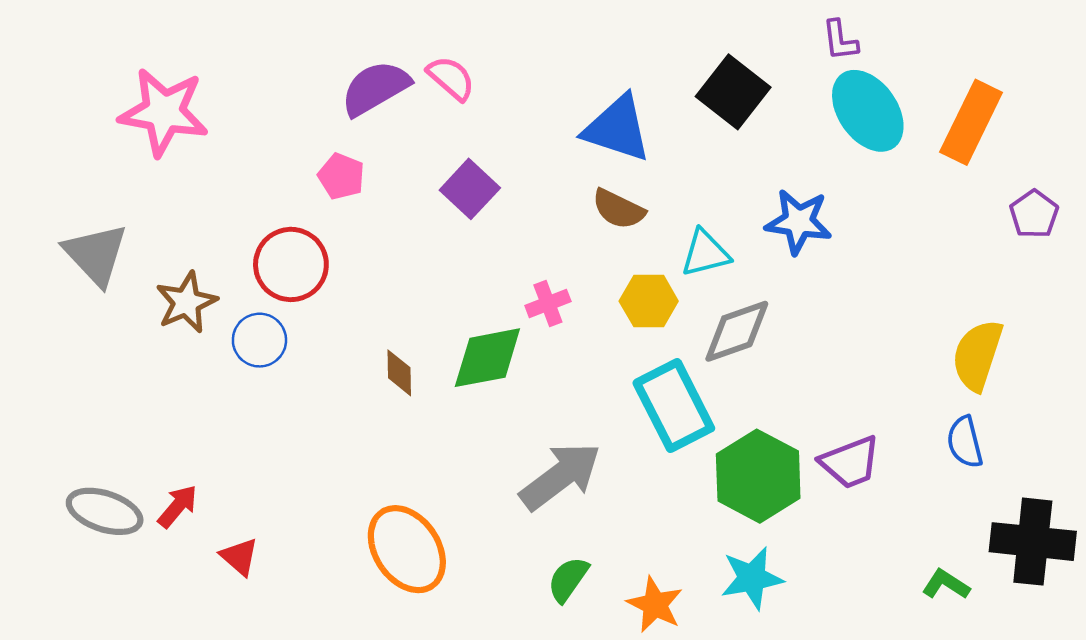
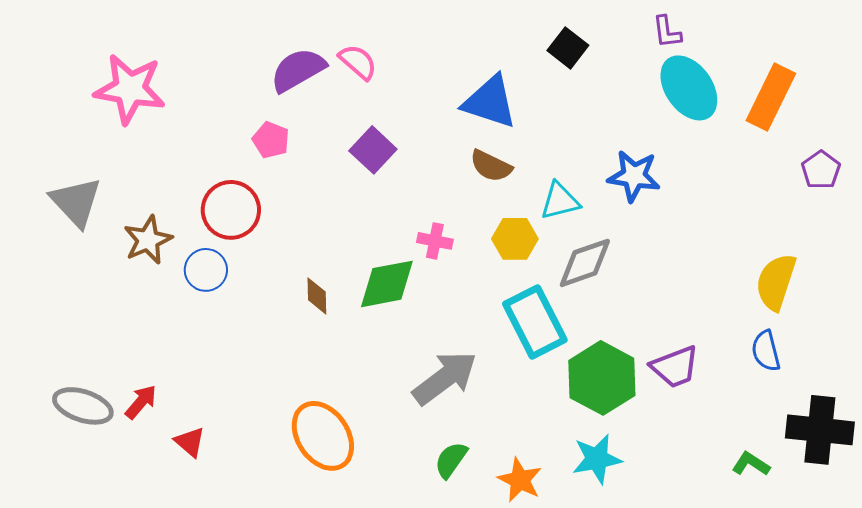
black square: (733, 92) -> (568, 48), moved, size x0.7
pink cross: (548, 304) -> (435, 241), turned 32

